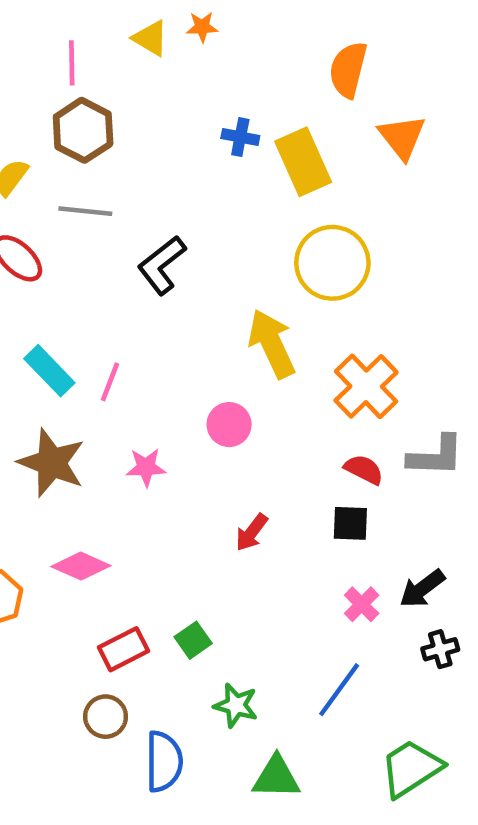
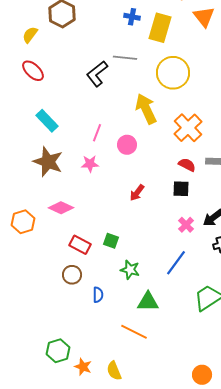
yellow rectangle: (303, 162) -> (160, 28), turned 40
gray line: (85, 211) -> (125, 58), moved
pink line: (110, 382) -> (97, 133), moved
green square: (193, 640) -> (111, 241), turned -35
red rectangle: (123, 649) -> (80, 245), turned 55
blue semicircle: (164, 762) -> (98, 295), size x0.6

